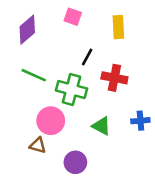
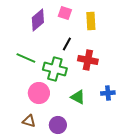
pink square: (73, 17) -> (65, 13), moved
purple diamond: (27, 30) -> (38, 20), moved
brown triangle: (38, 145) -> (29, 121), moved

